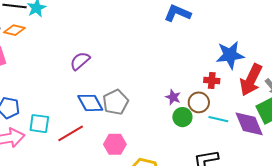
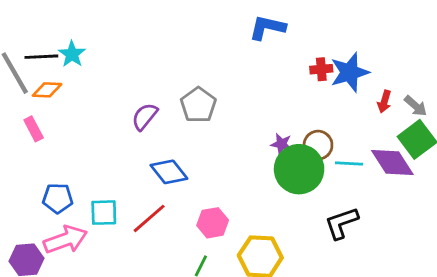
red cross: (212, 80) -> (321, 69), moved
red arrow: (251, 80) -> (384, 102), size x0.5
gray pentagon: (116, 102) -> (198, 105), moved
green circle: (182, 117) -> (299, 169), size x1.8

